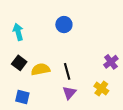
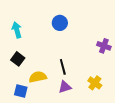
purple cross: (111, 62) -> (104, 46), moved, turned -32
yellow semicircle: (41, 69) -> (38, 77), moved
purple triangle: (69, 93) -> (65, 87), turned 32

